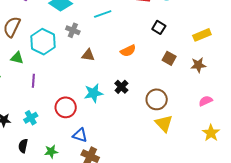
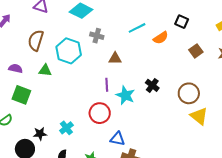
cyan line: (103, 14) -> (137, 28), moved
orange semicircle: (128, 51) -> (161, 38), moved
brown square: (169, 58) -> (196, 51), turned 32
purple line: (33, 81) -> (107, 85), moved
cyan star: (94, 93) -> (125, 95), turned -30

